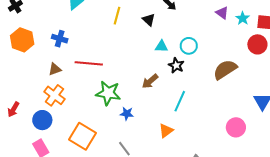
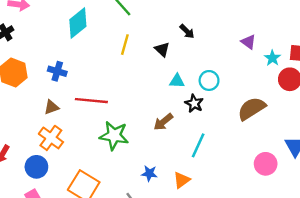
cyan star: (243, 18) -> (272, 58), moved
blue star: (127, 114) -> (149, 173), moved
pink circle: (236, 127) -> (266, 164), moved

